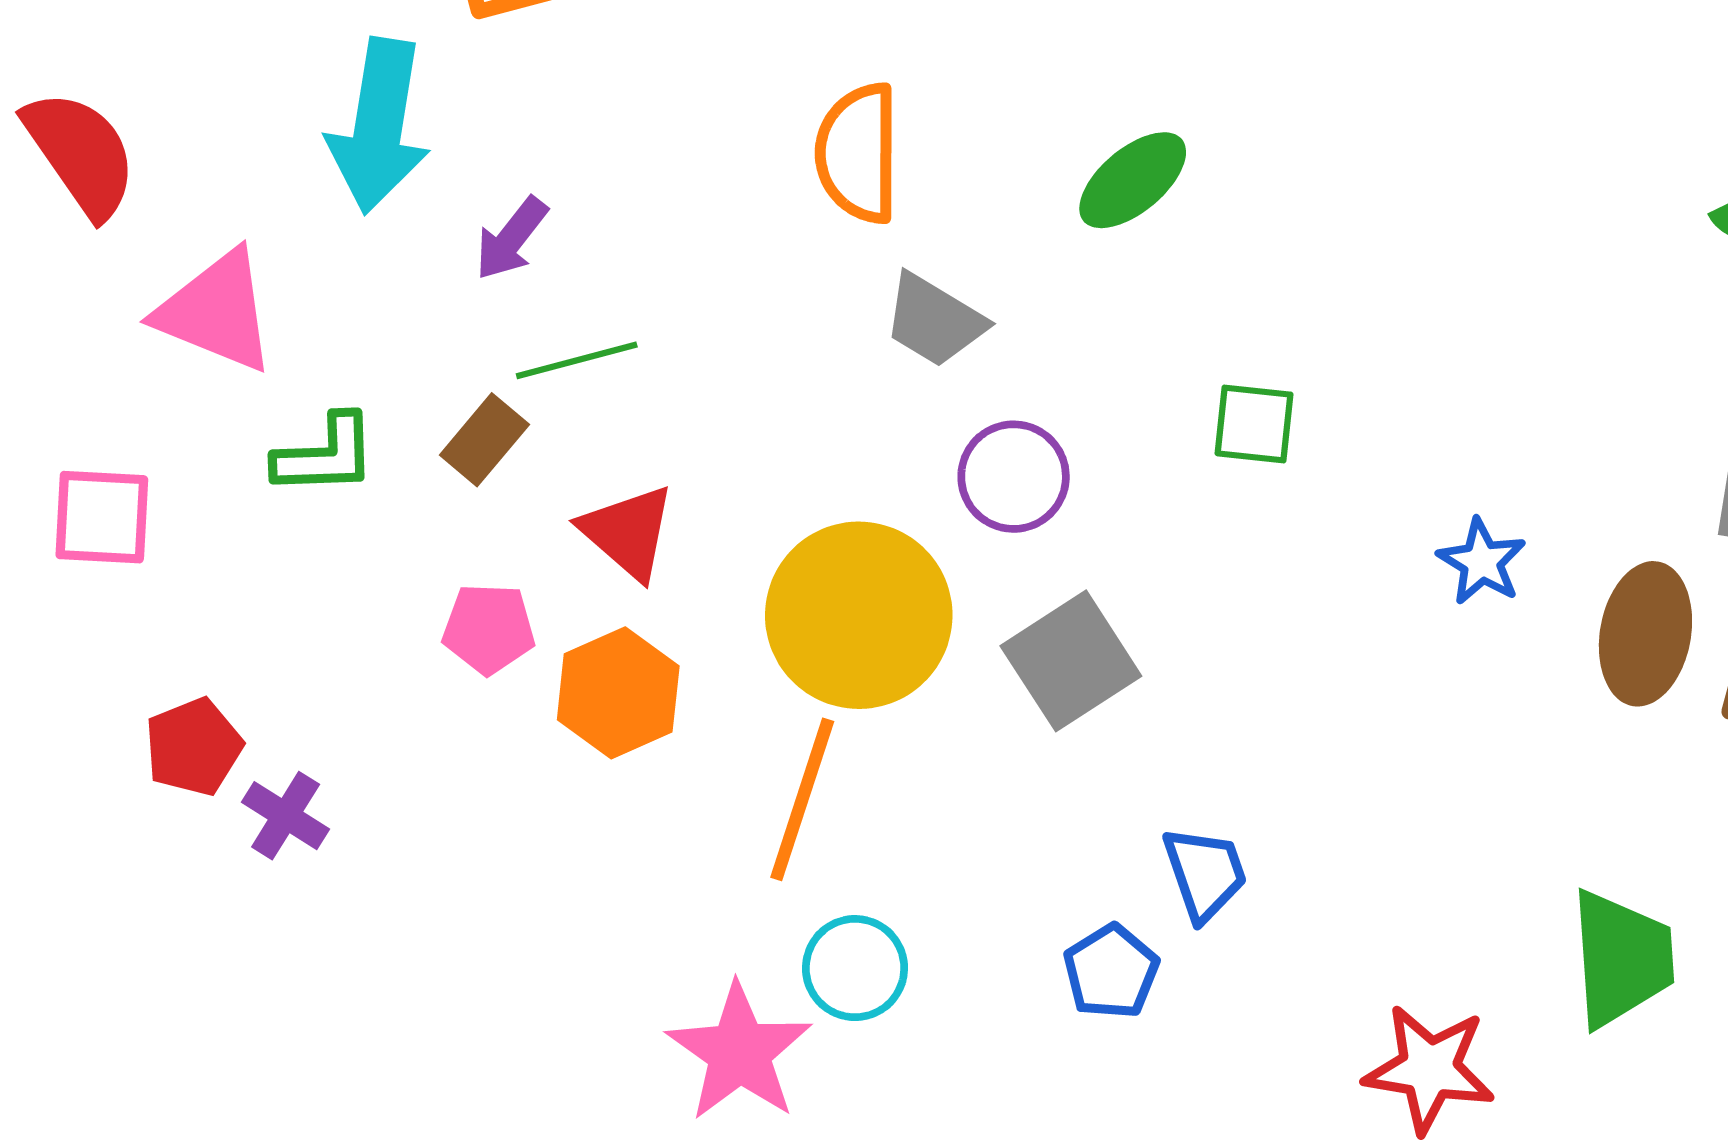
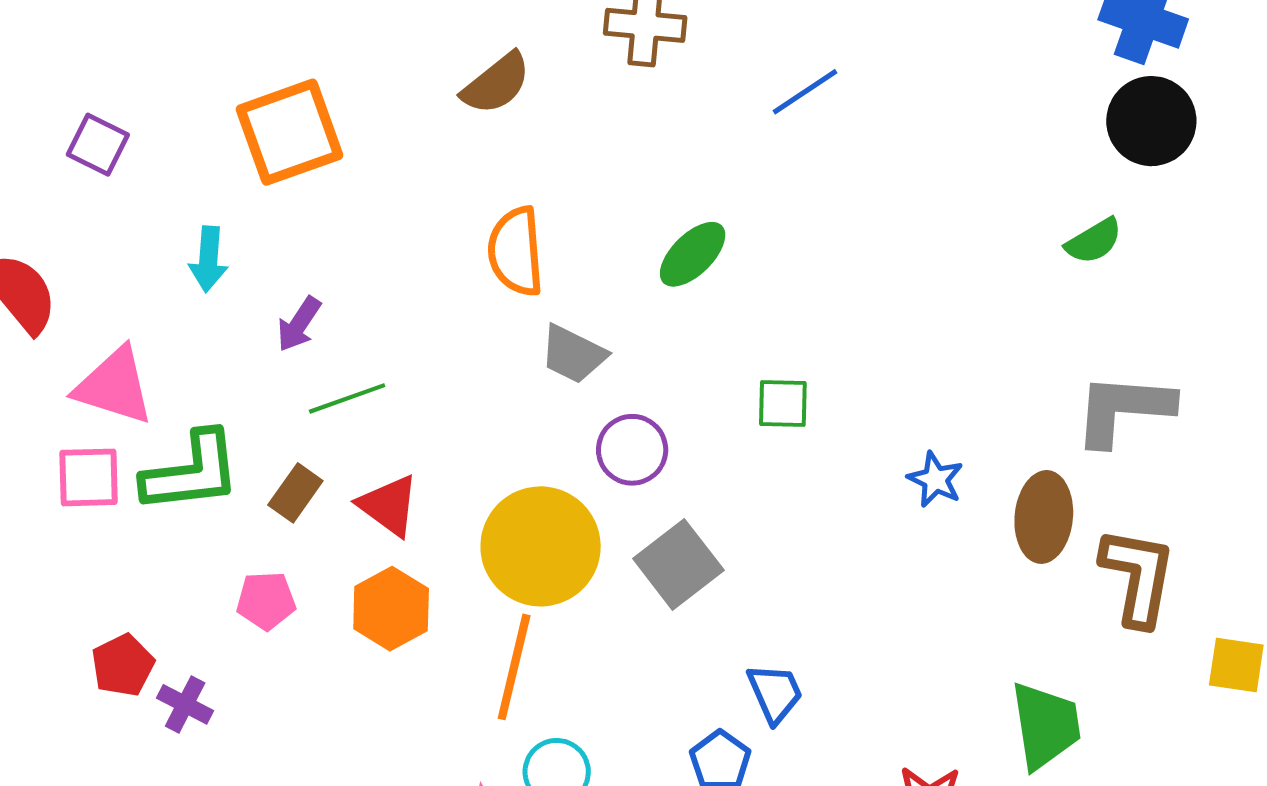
cyan arrow: (379, 126) -> (208, 259), size x0.6
brown rectangle: (484, 440) -> (295, 493), moved
green L-shape: (325, 455) -> (191, 472), size x1.5
pink square: (102, 517) -> (89, 477), moved
pink pentagon: (489, 629) -> (266, 601), moved

